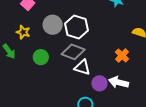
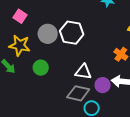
yellow star: (23, 32) -> (20, 45), size x1.5
gray diamond: (73, 52) -> (78, 93), moved

